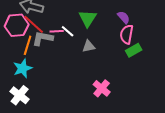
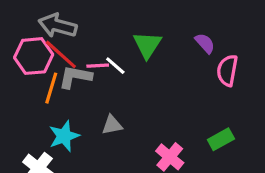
pink semicircle: (127, 34) -> (227, 70), moved
gray triangle: (89, 46) -> (112, 125), moved
green rectangle: (134, 50) -> (221, 139), moved
cyan star: (23, 68) -> (64, 136), moved

